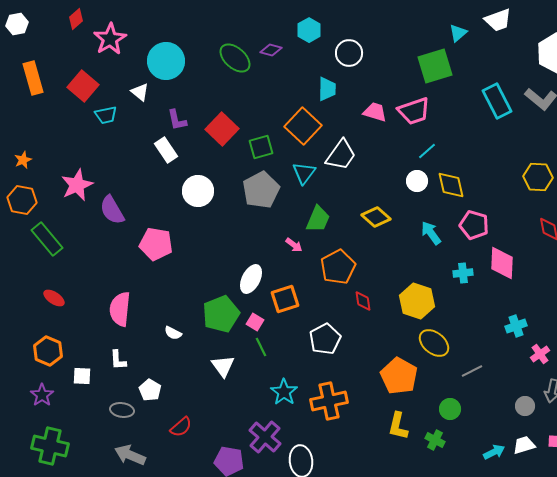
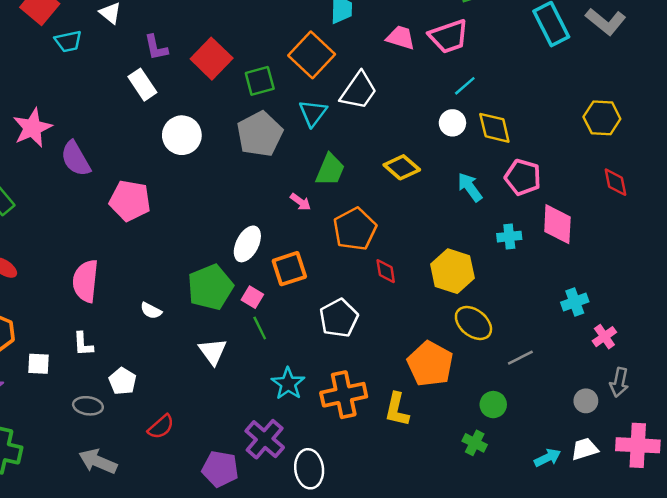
yellow L-shape: (398, 426) -> (397, 409), moved

